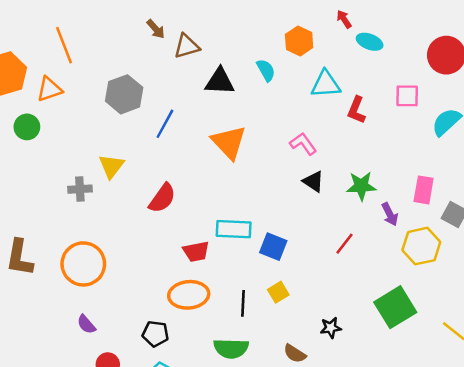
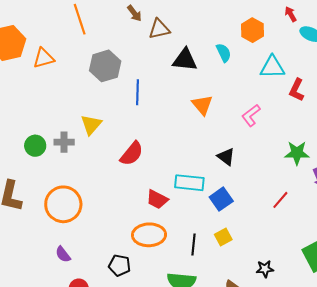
orange line: (64, 45) -> (80, 19), moved
blue line: (165, 124) -> (138, 92), turned -30
green circle: (27, 127) -> (35, 146), moved
orange triangle: (229, 142) -> (202, 105), moved, size x0.7
pink L-shape: (303, 144) -> (251, 115), turned -95
black triangle: (313, 181) -> (226, 157), moved
blue square: (273, 247) -> (221, 199), turned 30
red trapezoid: (196, 252) -> (157, 199), turned 35

